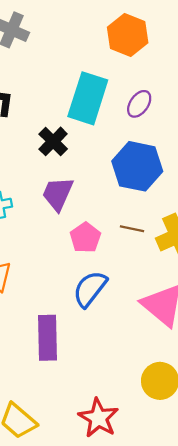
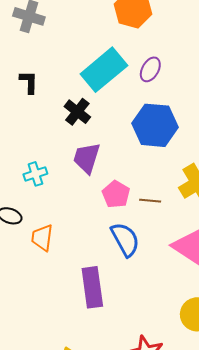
cyan rectangle: (88, 98) -> (104, 70), turned 39
brown line: (132, 229) -> (150, 201), moved
blue semicircle: (90, 289) -> (125, 239), turned 120

